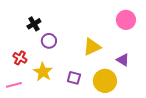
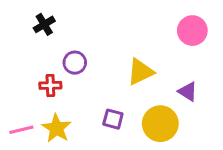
black cross: (34, 24) -> (44, 24), moved
red cross: (20, 58) -> (50, 85), moved, turned -32
yellow star: (43, 72) -> (56, 128), moved

